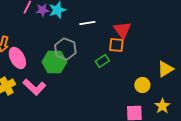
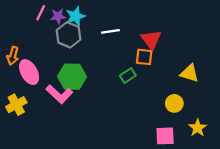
gray hexagon: (65, 49) -> (69, 35), moved
yellow triangle: (165, 69) -> (189, 73), moved, turned 48
pink L-shape: (34, 87) -> (59, 94), moved

